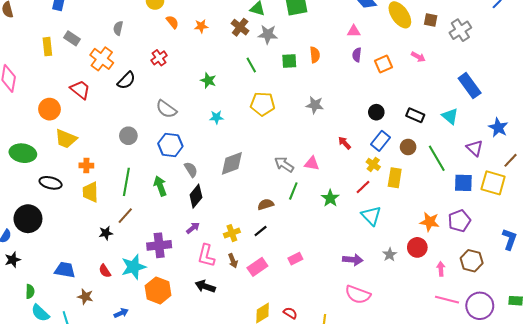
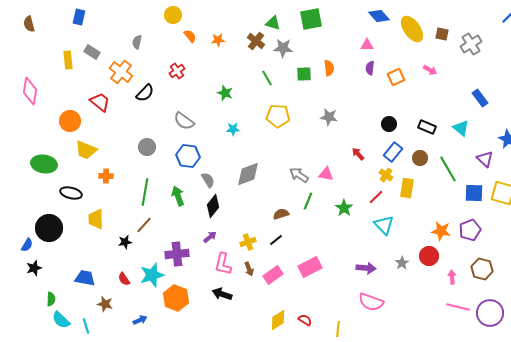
blue rectangle: (470, 86) -> (480, 98), size x0.7
yellow trapezoid: (90, 192) -> (96, 219), moved
pink rectangle: (295, 259) -> (310, 267), size x1.6

